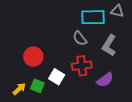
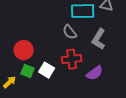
green square: (37, 86) -> (28, 71), moved

